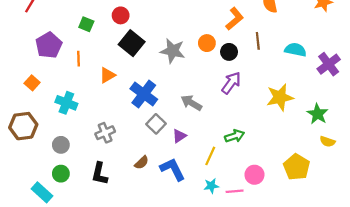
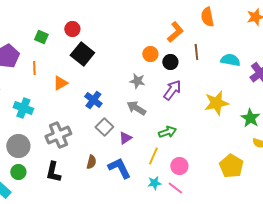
gray star: (173, 51) -> (137, 81), moved, size x0.7
blue cross: (144, 94) -> (93, 100), size x0.7
gray cross: (105, 133) -> (58, 135), size x1.4
green arrow: (235, 136) -> (167, 132), moved
gray circle: (61, 145) -> (18, 146), size x1.5
brown semicircle: (142, 163) -> (91, 162), turned -32
pink circle: (254, 175) -> (179, 166), moved
pink line: (235, 191) -> (175, 188), turned 42

